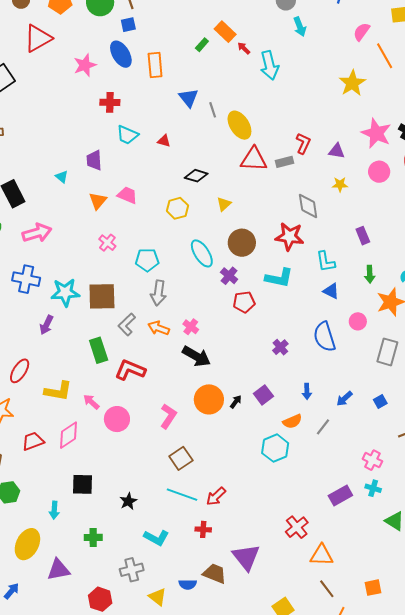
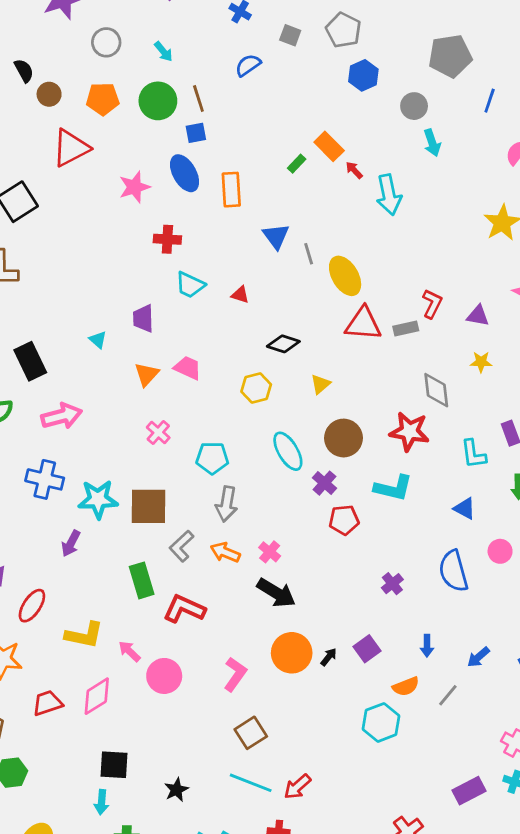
cyan L-shape: (326, 262) -> (473, 454), moved
cyan arrow: (54, 510) -> (101, 802), moved

